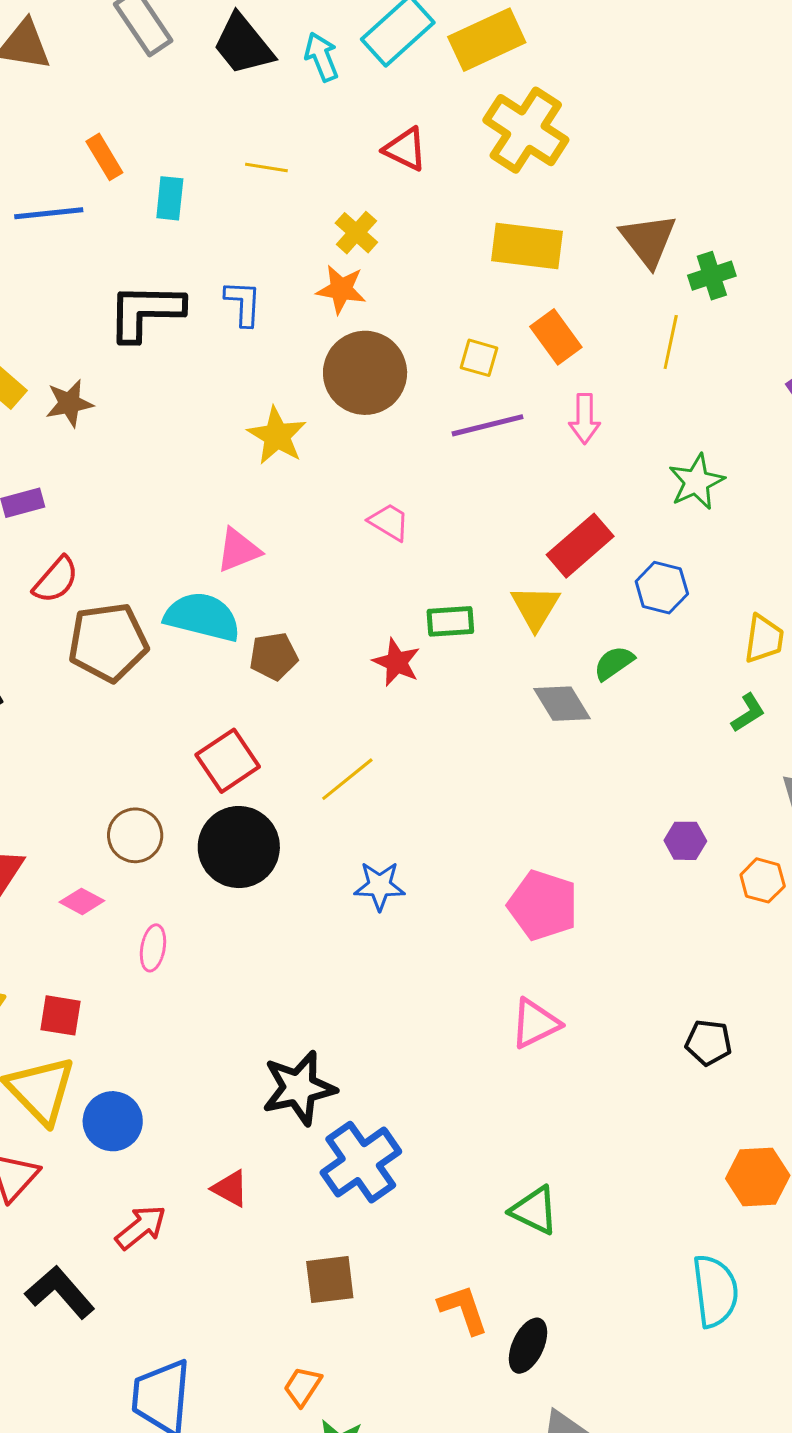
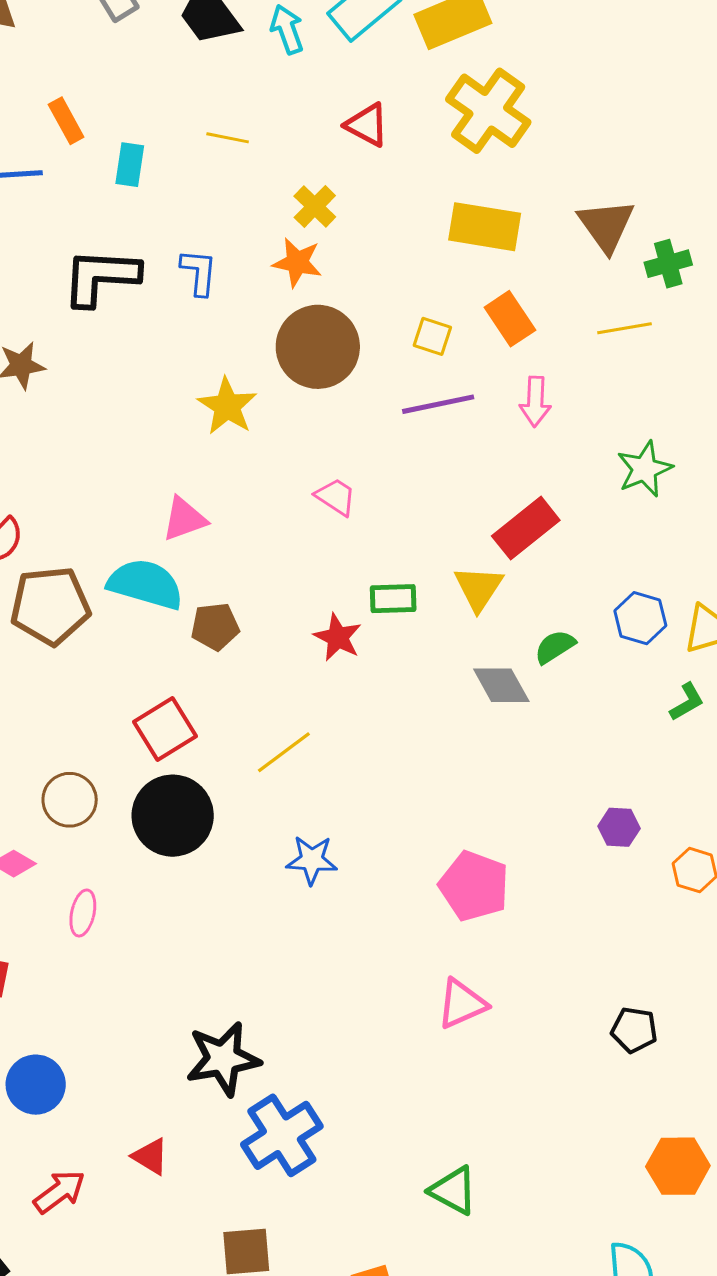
yellow line: (671, 342) -> (624, 328), turned 66
blue hexagon: (662, 588) -> (640, 618), moved

